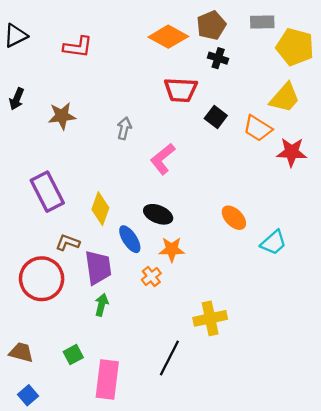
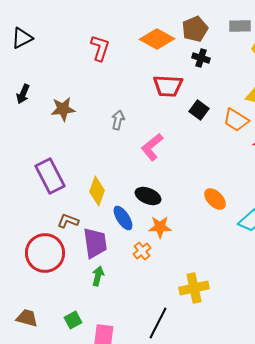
red L-shape: (78, 47) -> (100, 48), moved, turned -80

